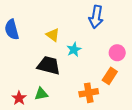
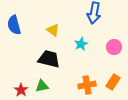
cyan star: (74, 50) -> (81, 44), moved
orange rectangle: (110, 76) -> (113, 82), moved

